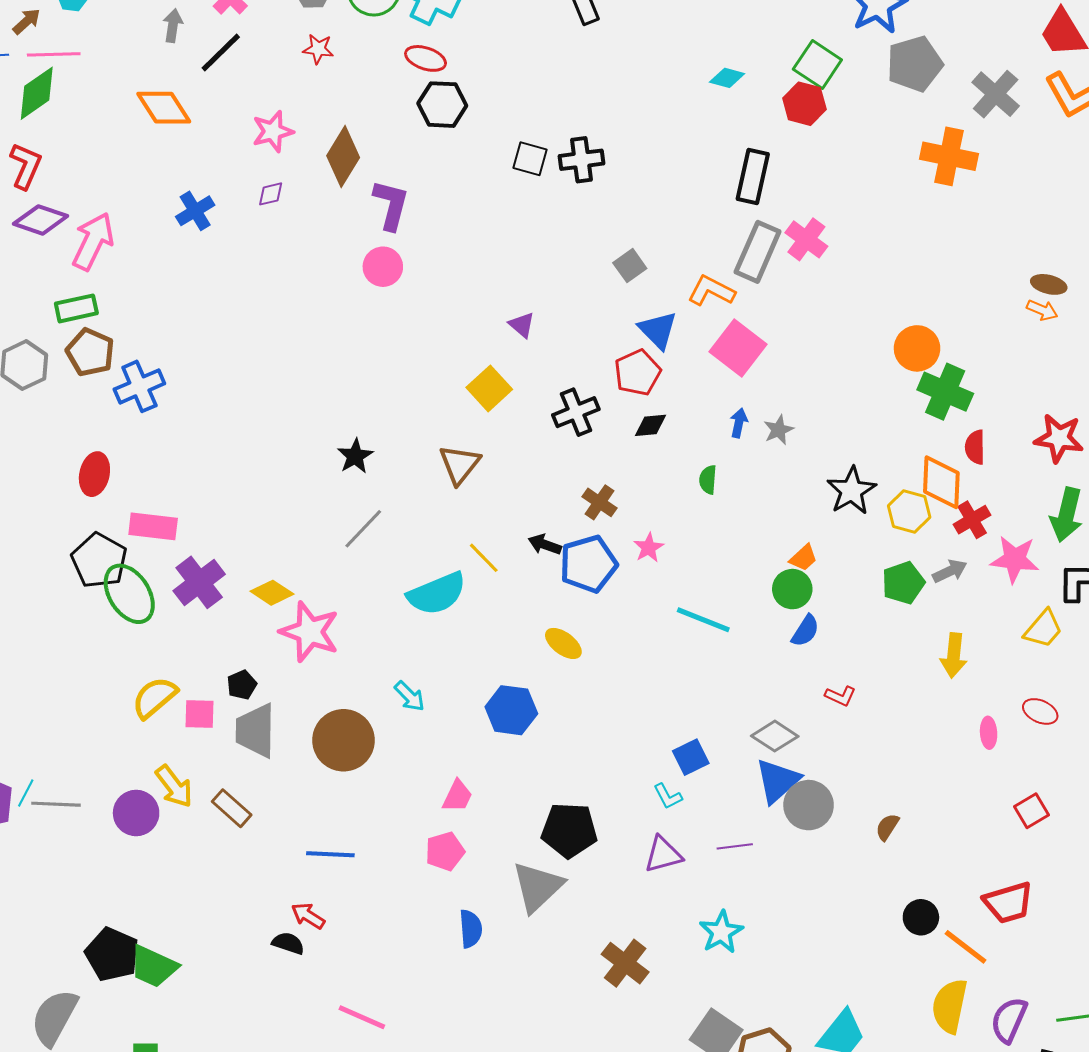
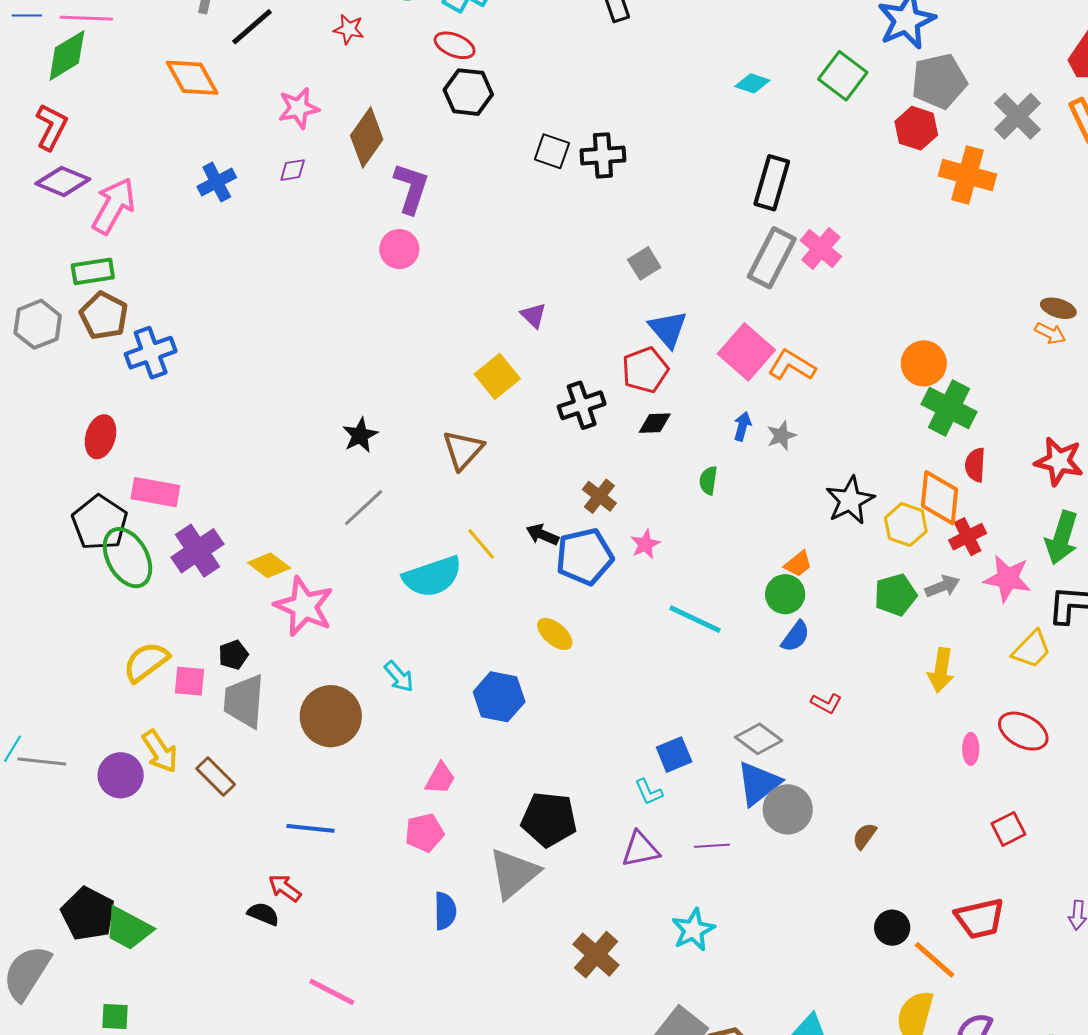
red hexagon: (804, 104) -> (916, 128), moved
orange L-shape: (711, 291) -> (792, 365), moved
red ellipse: (1040, 711) -> (1023, 731), size x1.4

